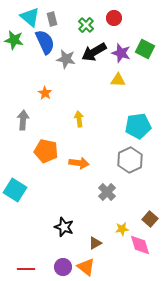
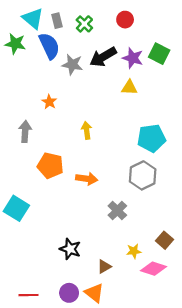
green cross: (86, 25) -> (84, 24), moved
pink diamond: (140, 245) -> (154, 269), turned -55

